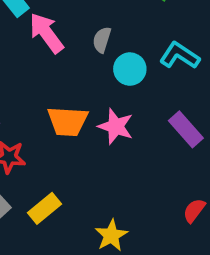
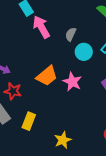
orange trapezoid: (68, 121) -> (47, 76), turned -50
yellow rectangle: (45, 208) -> (29, 121), turned -36

